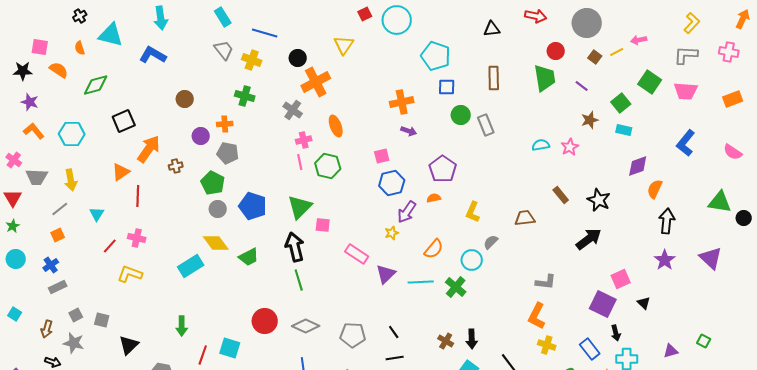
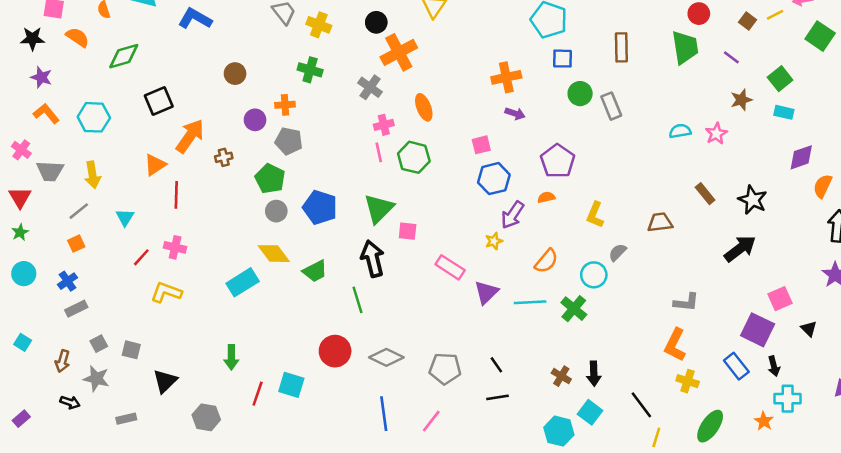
green square: (650, 82) -> (820, 36), moved
green line: (299, 280) -> (358, 300), moved
blue rectangle: (590, 349) -> (736, 366), moved

